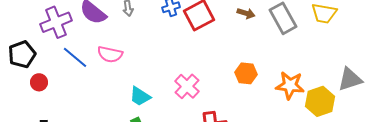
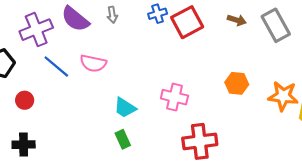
red circle: (39, 82) -> (25, 100), moved
pink cross: (187, 86) -> (174, 97), turned -30

